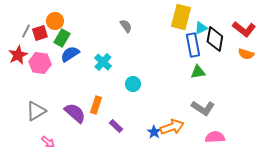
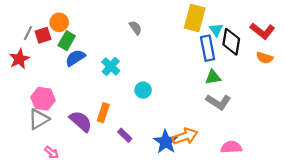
cyan triangle: (201, 28) -> (216, 30), turned -40
pink hexagon: (40, 63) -> (43, 99), moved
gray L-shape: (203, 108) -> (218, 102), moved
blue star: (154, 132) -> (166, 142), size x1.6

